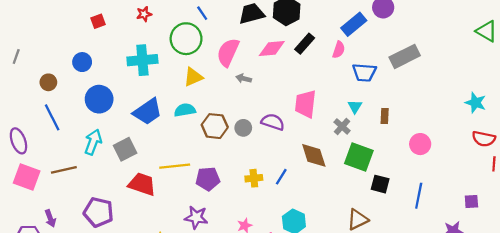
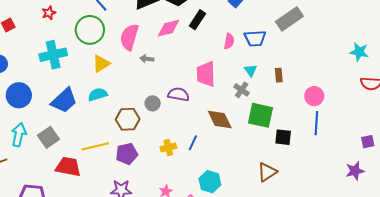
pink semicircle: (339, 50) -> (229, 41), moved
brown hexagon: (215, 126) -> (128, 119), moved
blue line: (419, 196) -> (316, 123), moved

